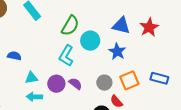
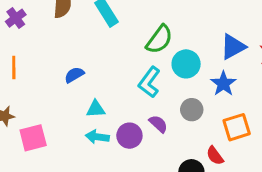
blue triangle: (121, 25) -> (233, 47), turned -48
blue semicircle: (14, 56) -> (74, 75), turned -48
gray circle: (104, 83) -> (192, 110), moved
purple circle: (56, 84) -> (129, 136), moved

